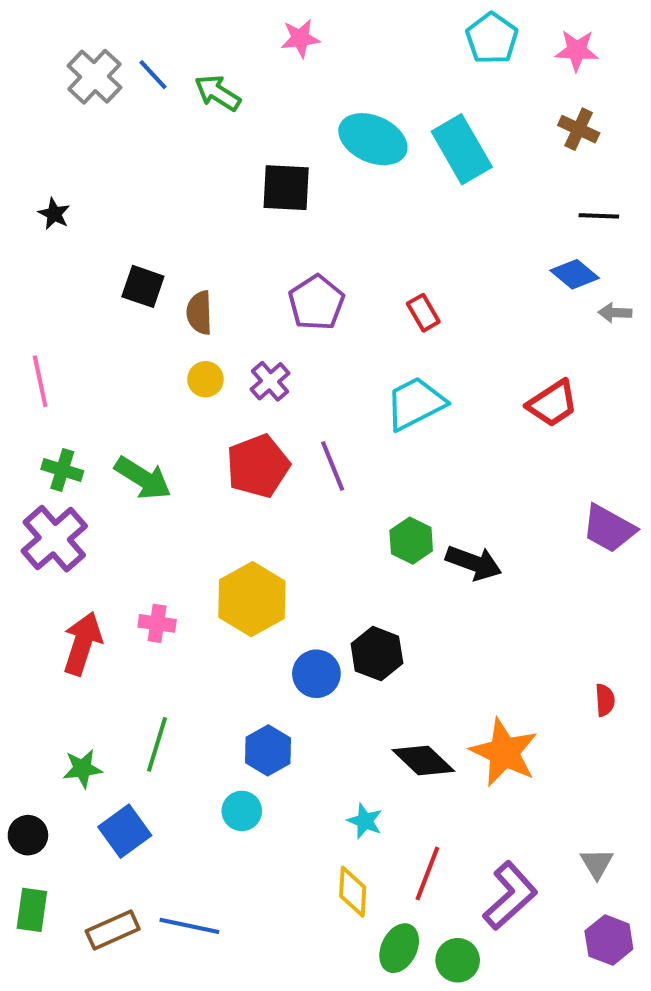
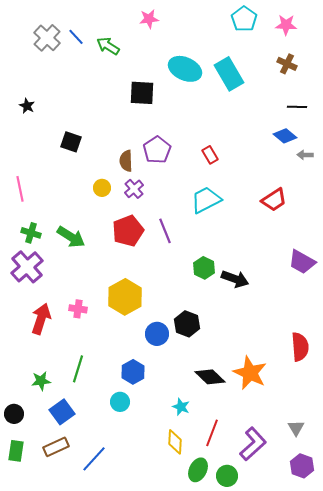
brown semicircle: (199, 313) -> (126, 161), moved
red semicircle: (605, 700) -> (300, 347), size x1.8
blue line: (189, 926) -> (94, 459), turned -60
brown rectangle: (113, 930) -> (56, 447), moved

